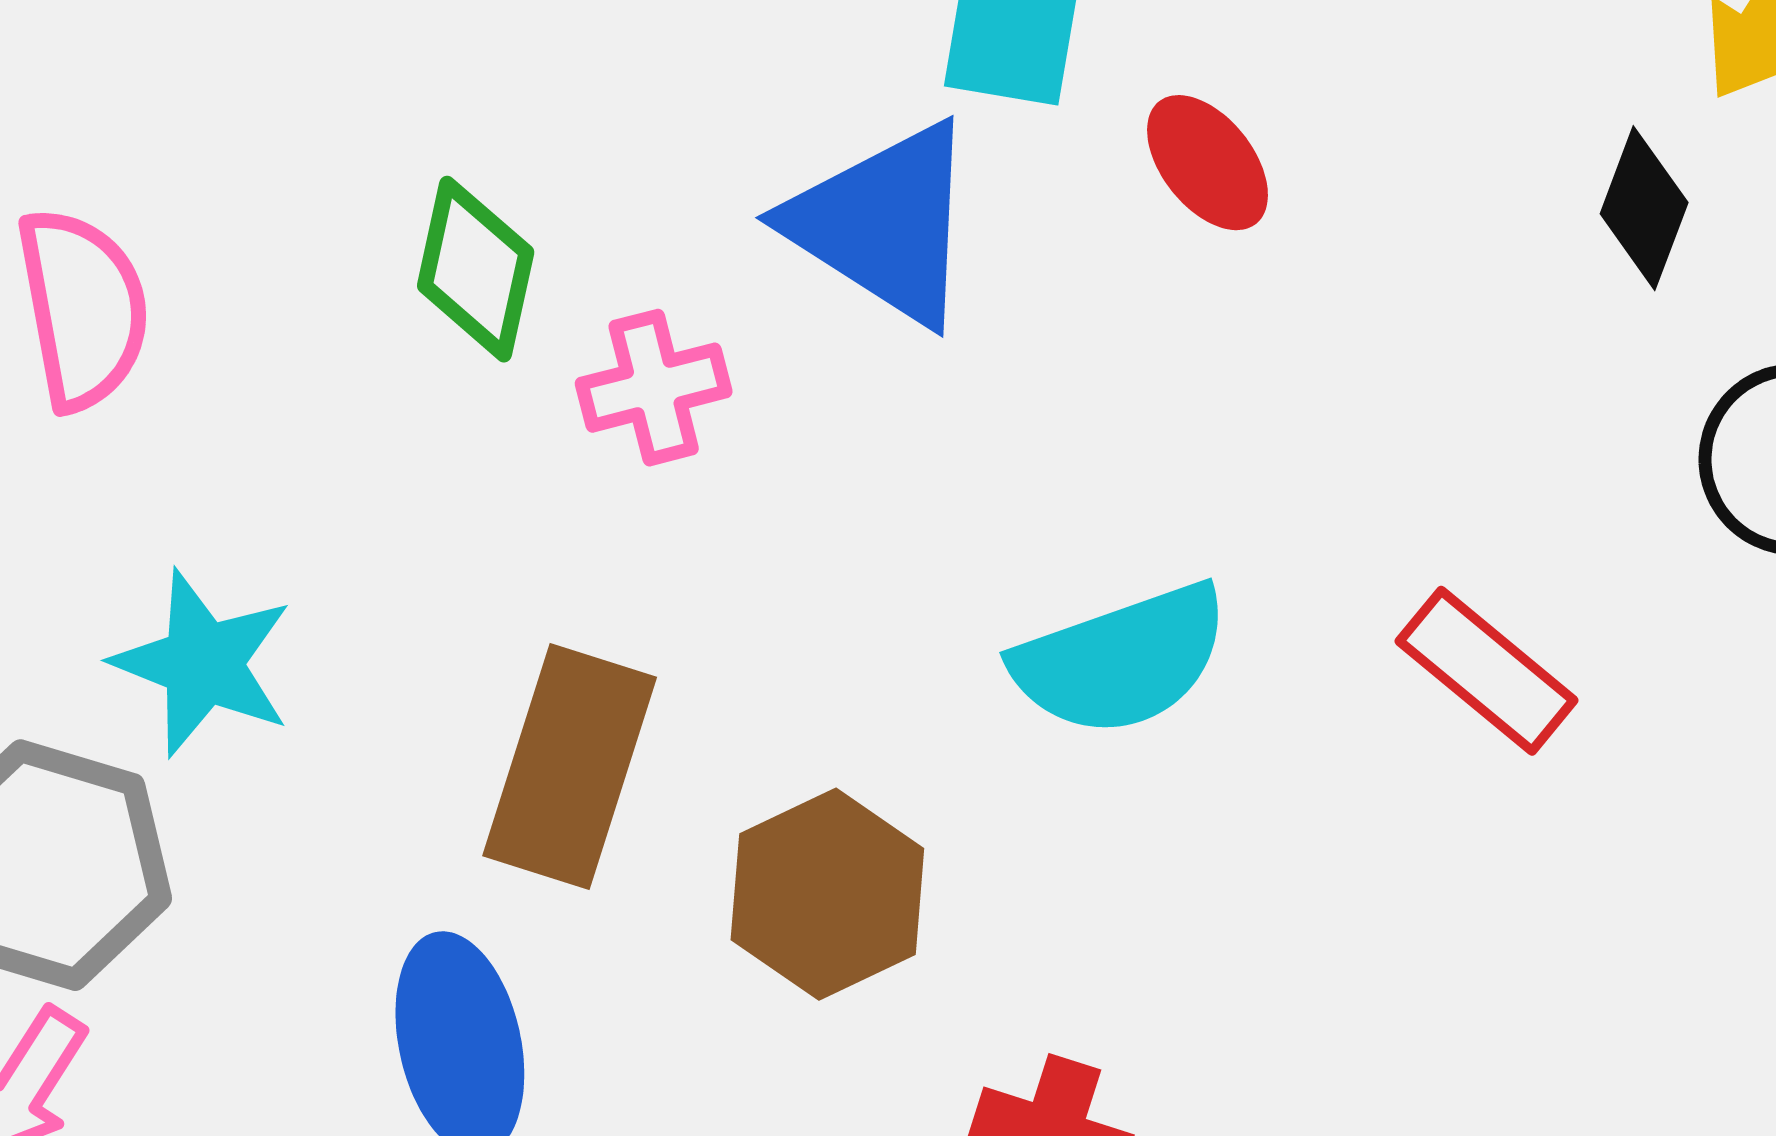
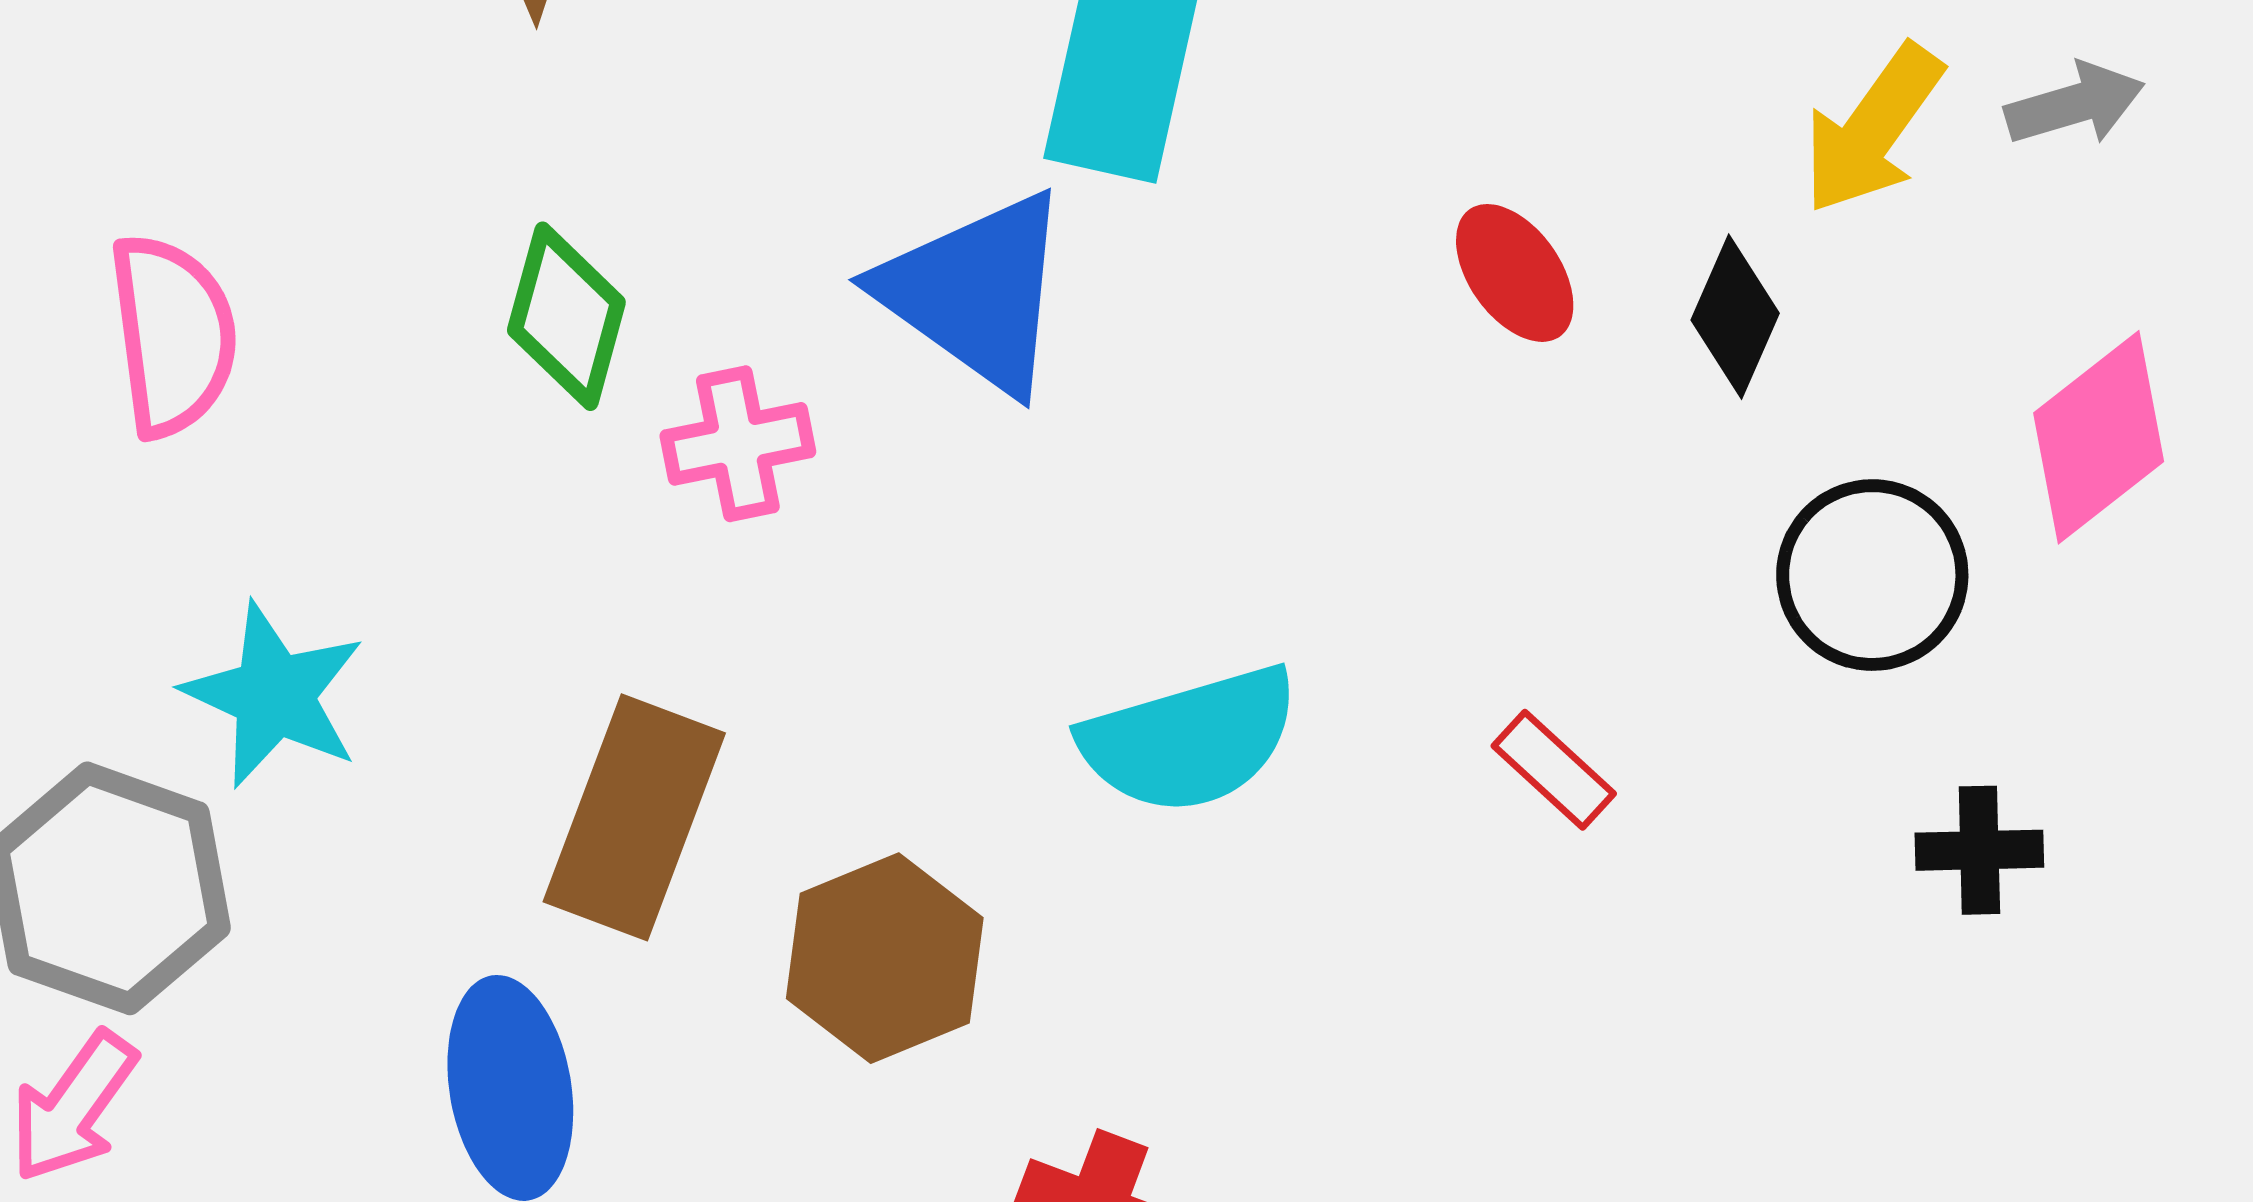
red ellipse: (1208, 163) -> (1515, 273), moved
red rectangle: (1487, 671) -> (1554, 770), size x0.7

